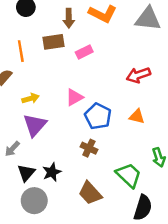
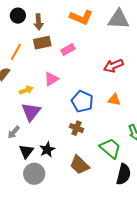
brown arrow: (69, 18) -> (38, 22), moved
orange line: (21, 51) -> (16, 52), turned 42
pink triangle: (74, 97) -> (51, 79), moved

